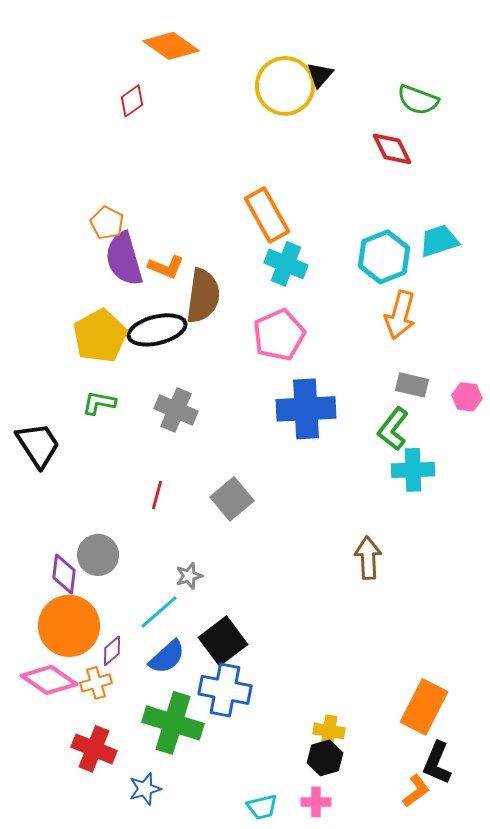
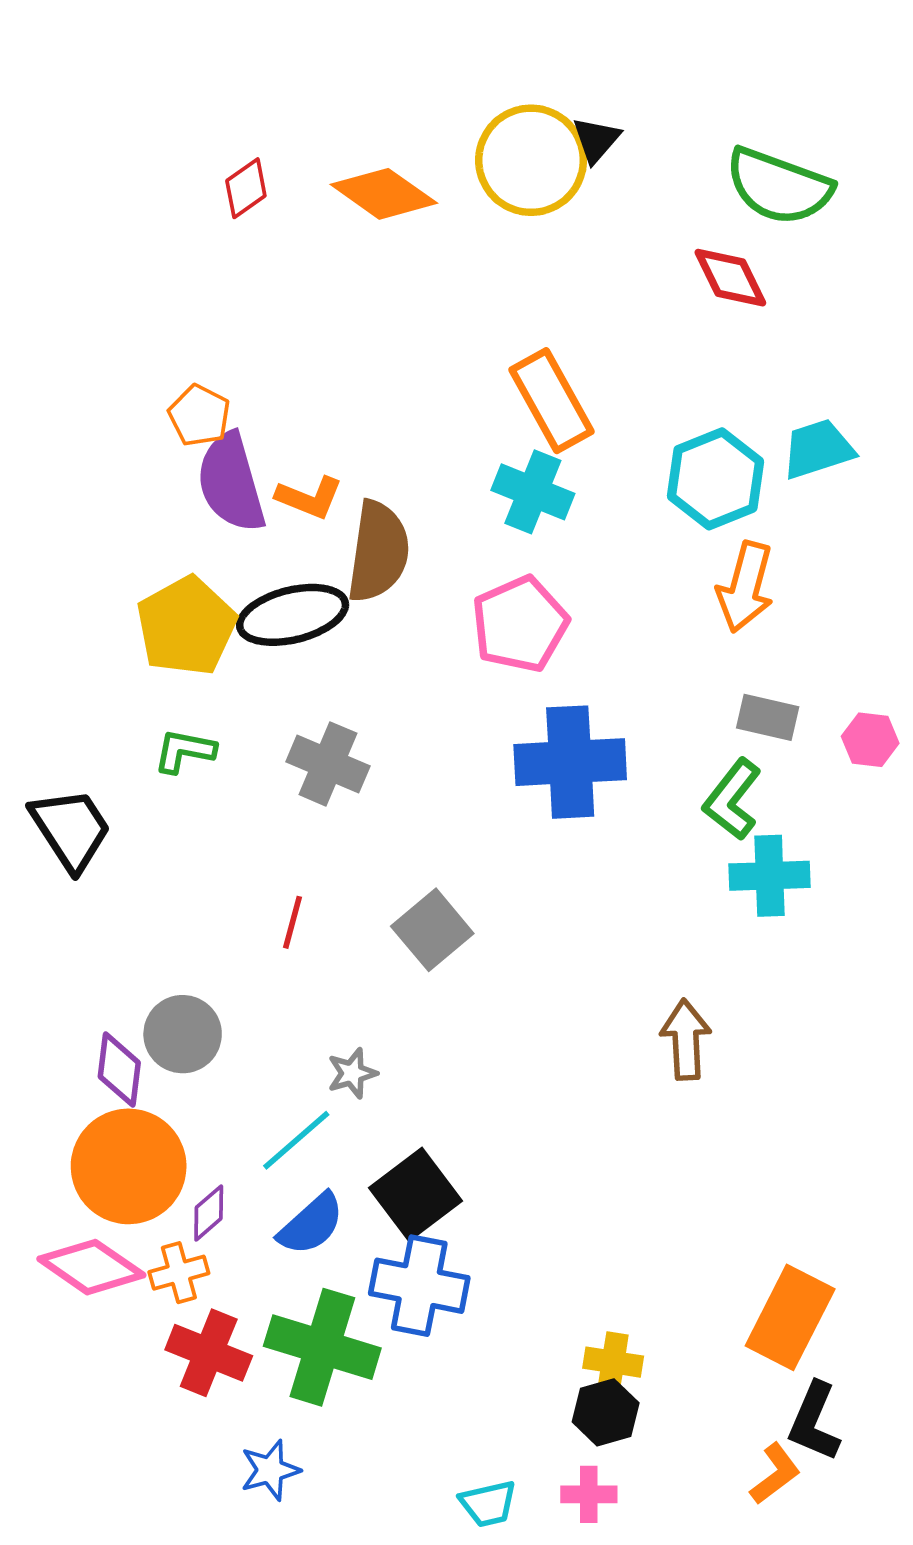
orange diamond: (171, 46) -> (384, 194), moved
green semicircle: (418, 100) -> (779, 186), size x1.4
orange rectangle: (267, 215) -> (552, 401), moved
red cross: (94, 749) -> (209, 1353), moved

